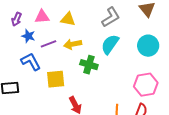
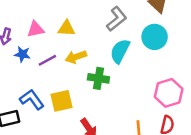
cyan circle: (148, 46) -> (155, 37), moved
blue L-shape: (31, 62) -> (32, 100), moved

